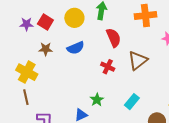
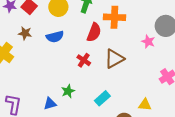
orange cross: (145, 15) -> (114, 17), moved
red semicircle: (114, 38) -> (94, 32), turned 36

